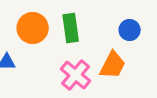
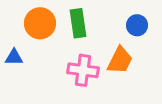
pink cross: (76, 75) -> (83, 70), turned -32

